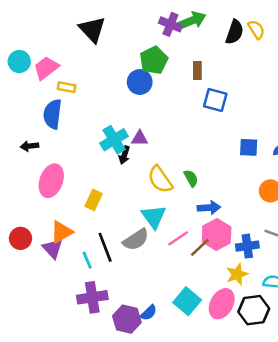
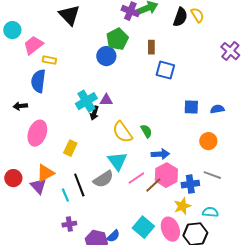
cyan circle: (19, 62) -> (12, 30), moved
purple cross: (92, 297) -> (69, 224), size x0.6
pink ellipse: (222, 304) -> (170, 229), turned -50

